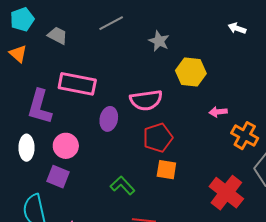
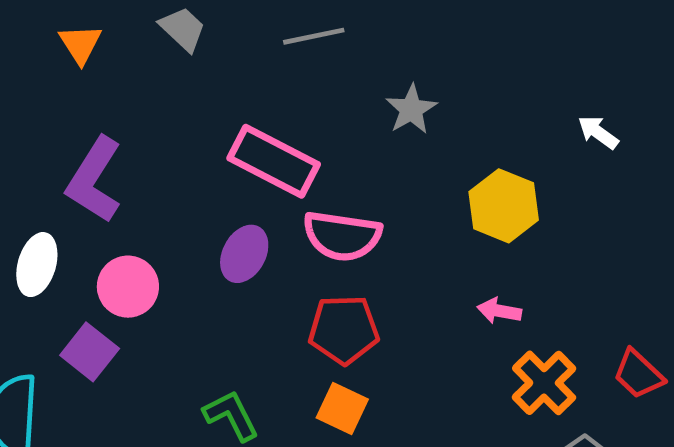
yellow hexagon: (191, 72) -> (504, 206), moved
pink rectangle: (77, 84) -> (274, 161), moved

